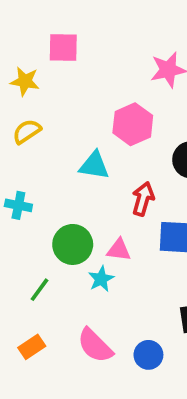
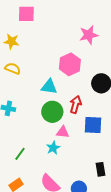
pink square: (63, 47) -> (26, 14), moved
yellow semicircle: (27, 131) -> (13, 69), turned 56
green circle: (73, 244) -> (52, 112), moved

